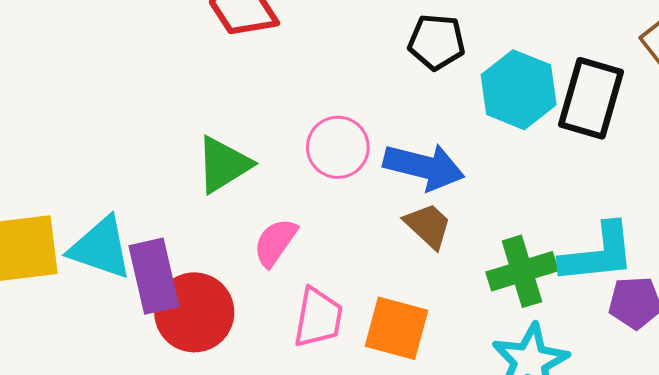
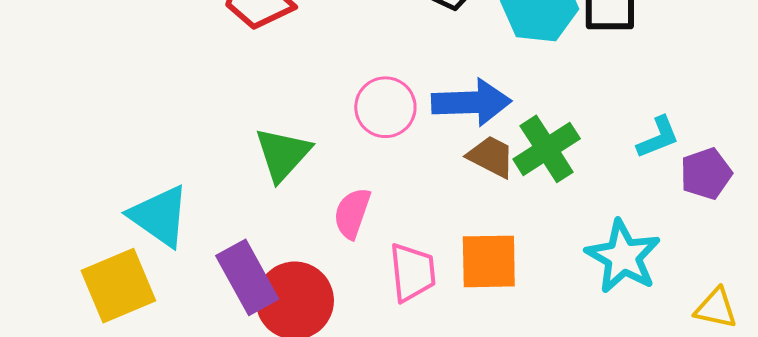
cyan triangle: (101, 248) -> (159, 216), moved, turned 32
cyan L-shape: (598, 253) -> (658, 137), size x0.6
green cross: (522, 271) -> (547, 149), moved

